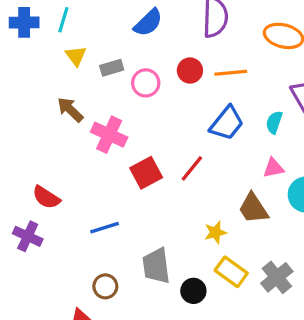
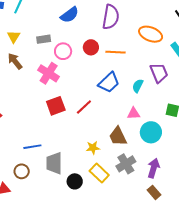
yellow triangle: (76, 56) -> (14, 37), moved
pink cross: (109, 135) -> (49, 73), moved
blue line: (105, 228) -> (32, 147), moved
gray cross: (277, 277) -> (126, 164), moved

